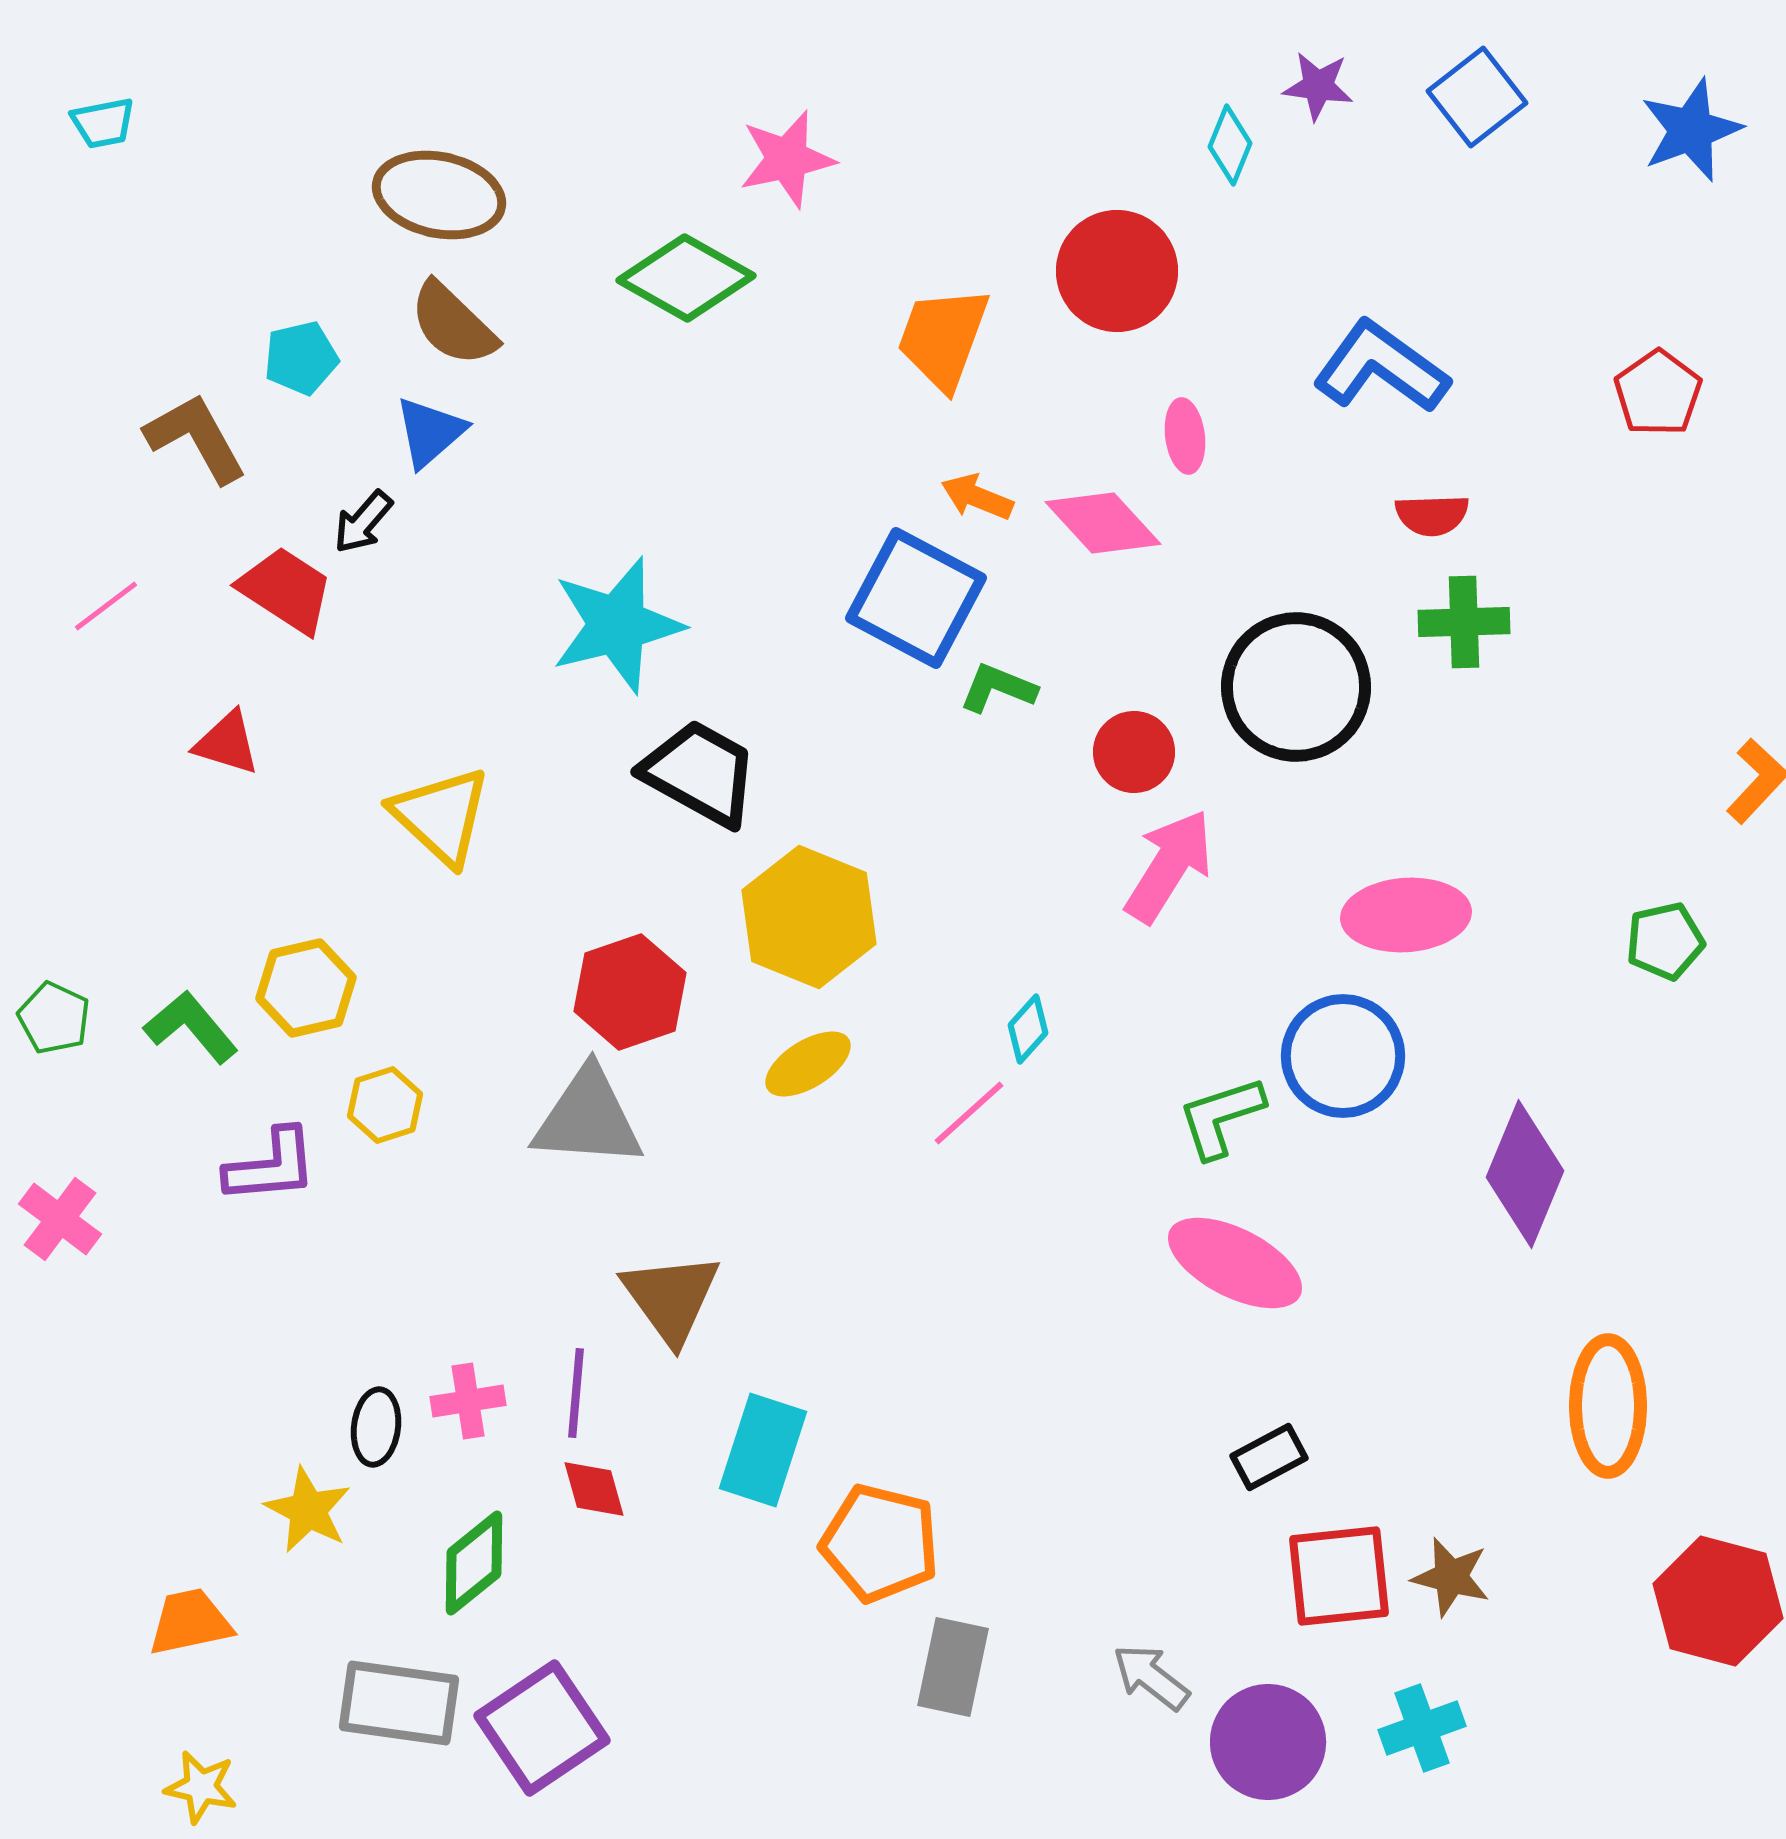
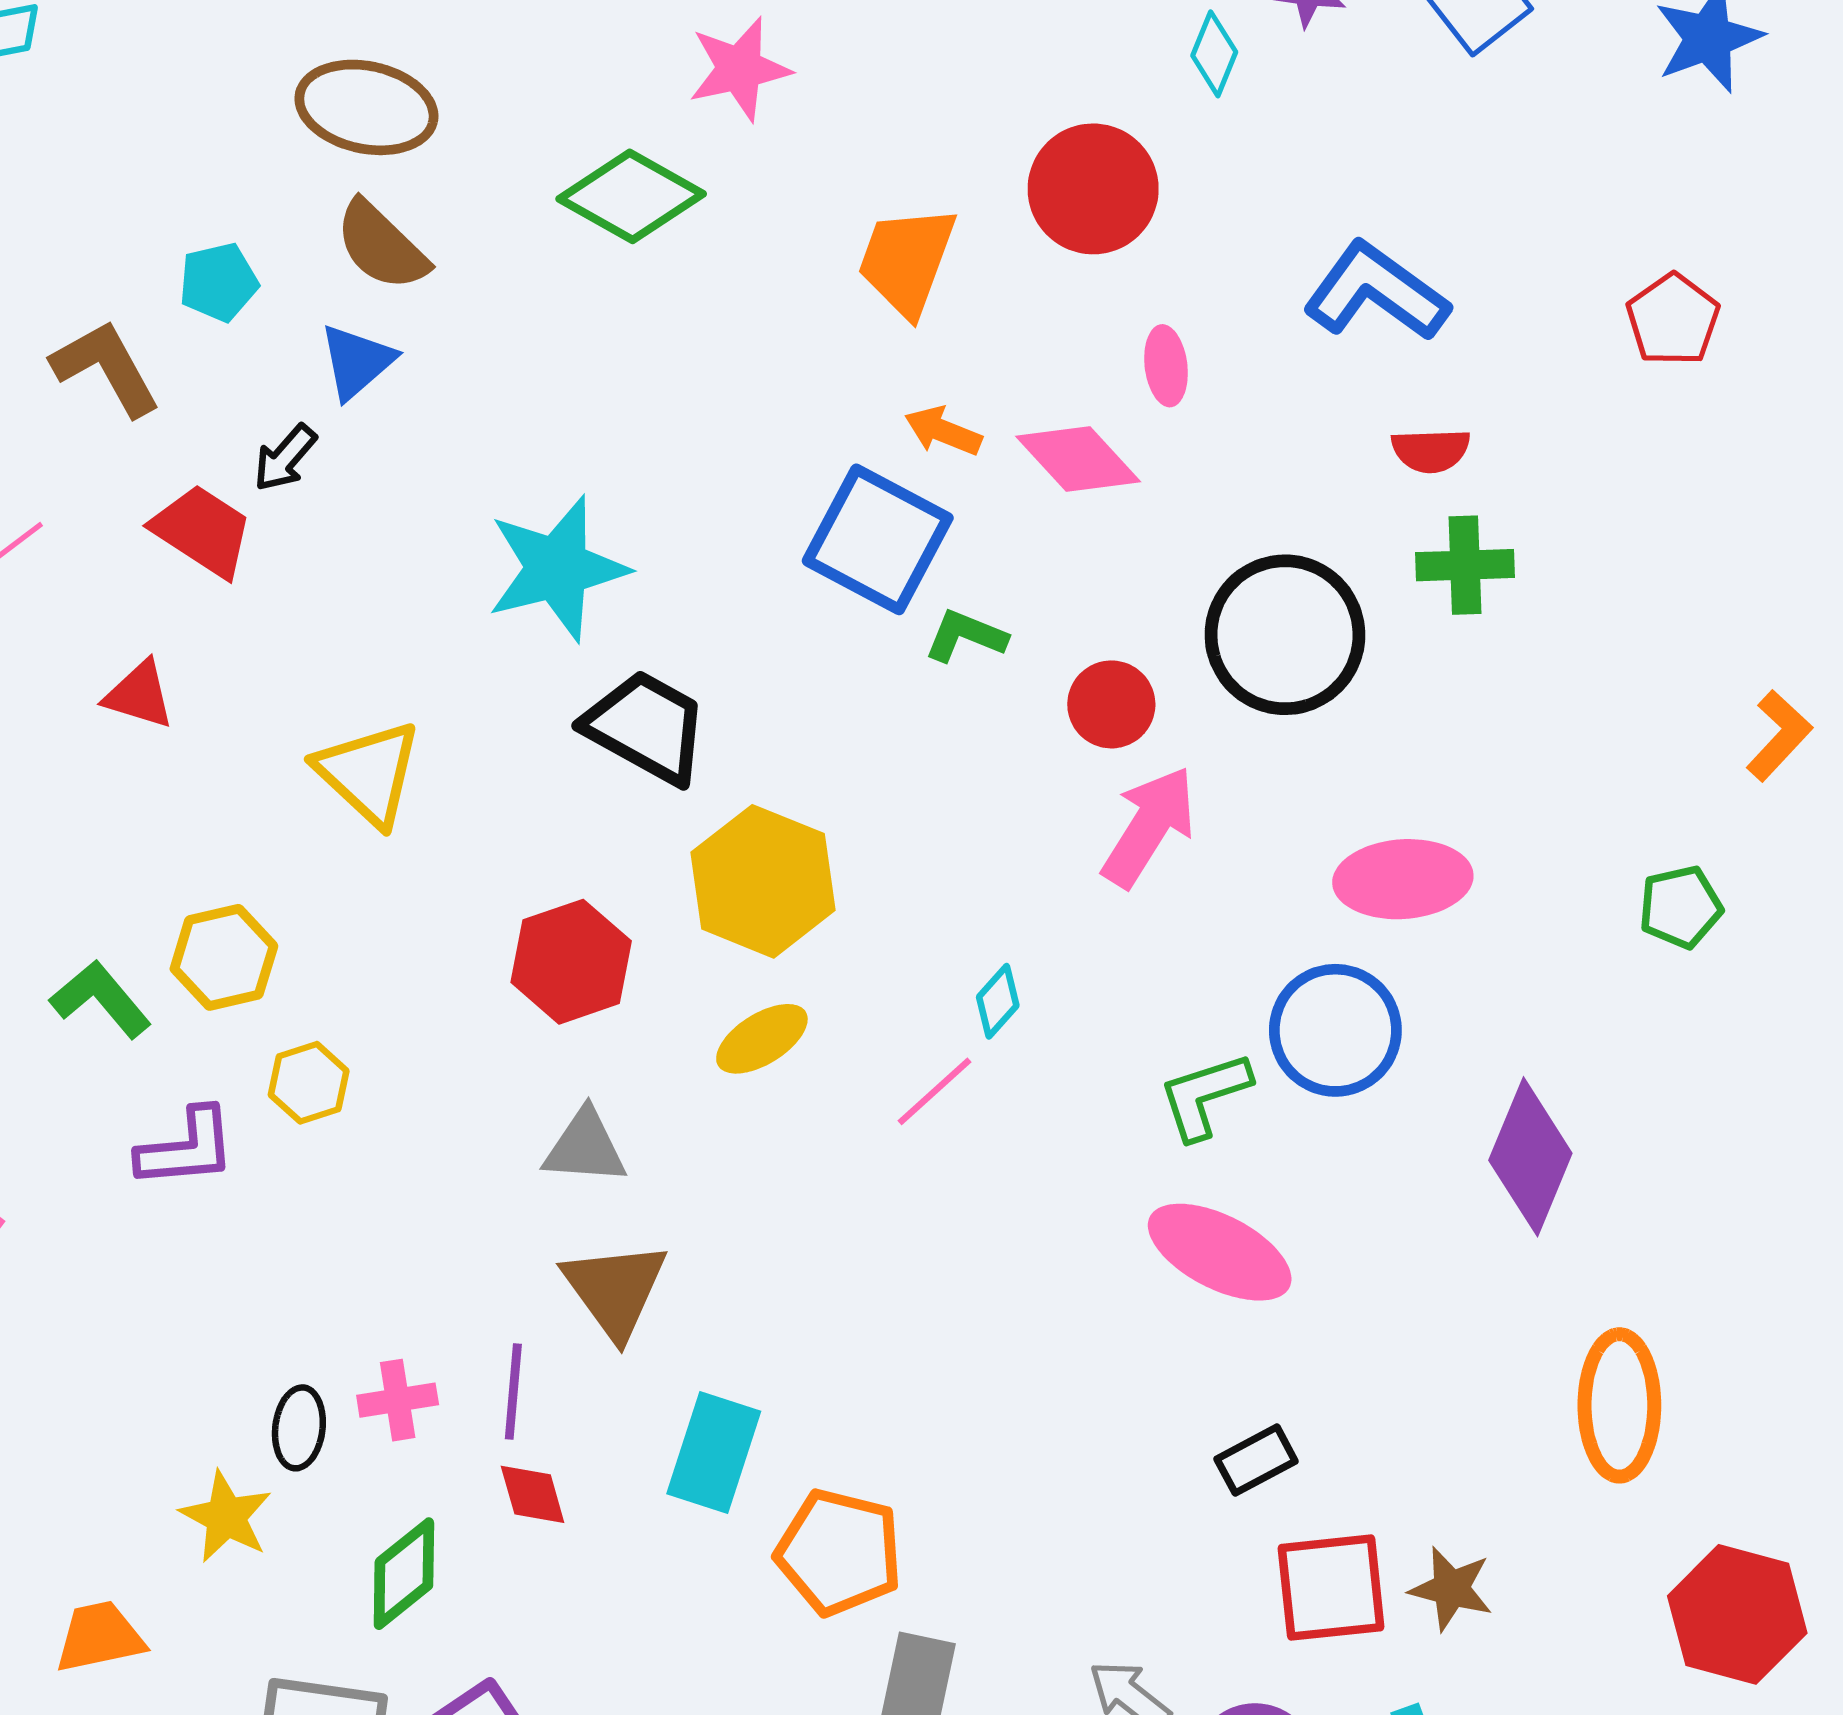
gray triangle: (588, 1118) -> (585, 1147), moved, size x0.7

